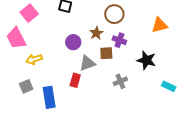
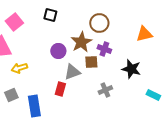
brown star: (96, 33) -> (81, 42), size x1.5

